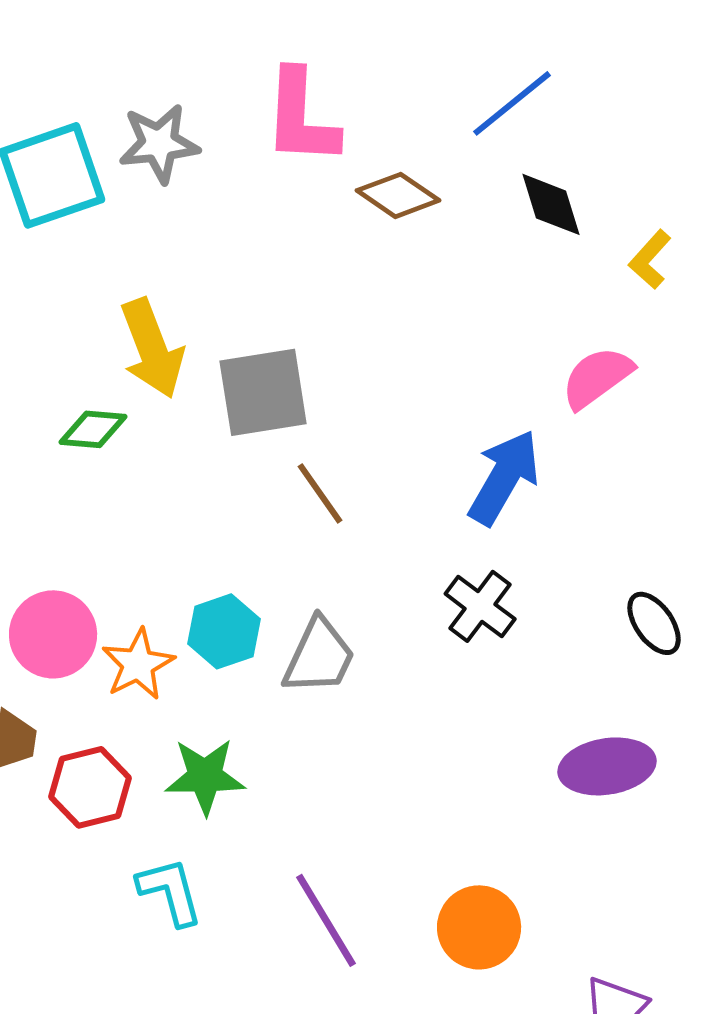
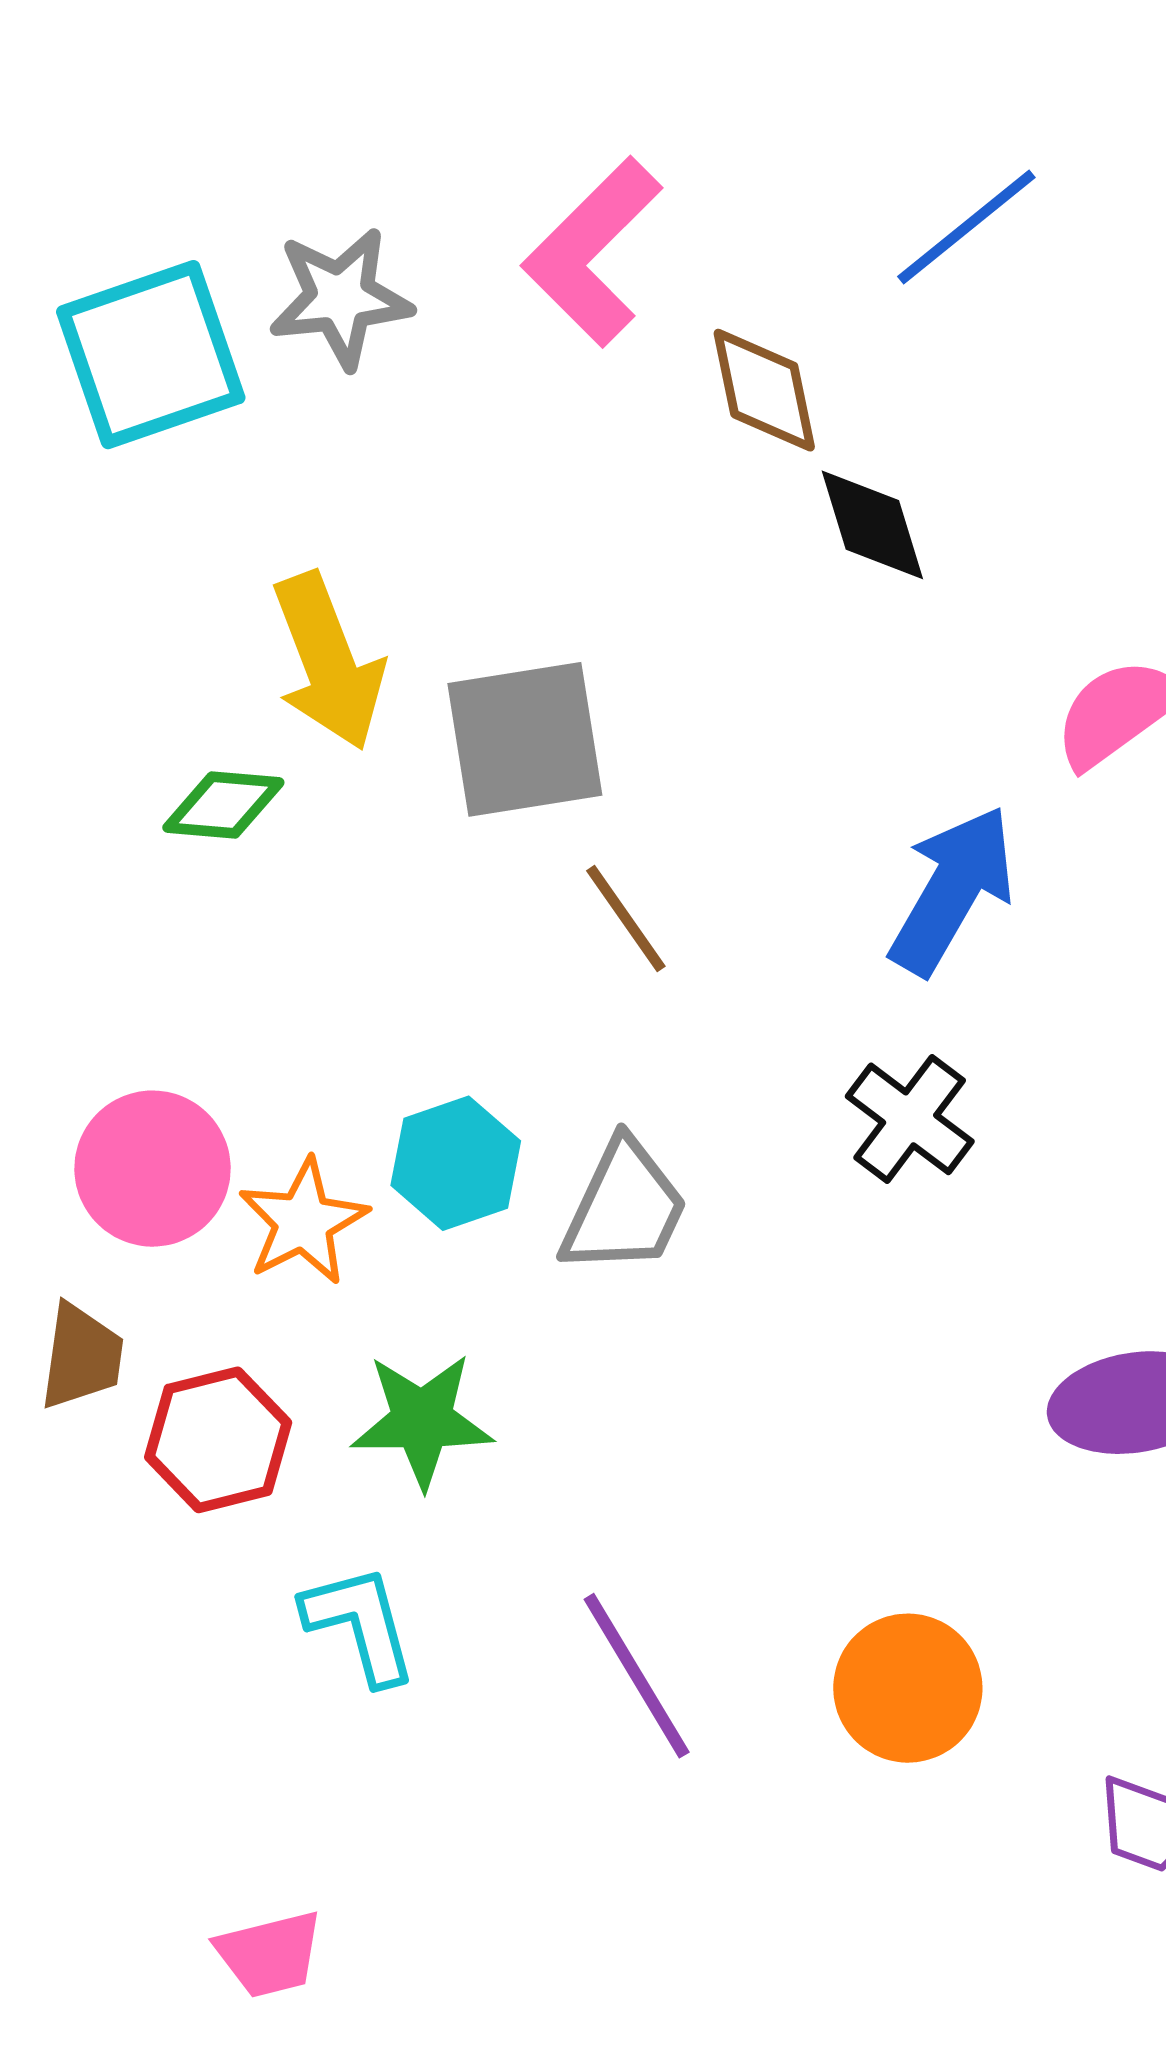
pink L-shape: (301, 117) -> (592, 252), turned 42
brown diamond: (398, 195) -> (764, 390), turned 44
black diamond: (551, 204) -> (872, 525), moved

